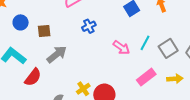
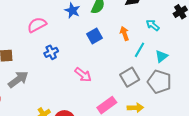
cyan line: (145, 43) -> (140, 50), moved

